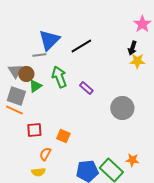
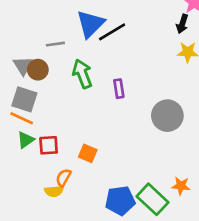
blue triangle: (49, 40) -> (90, 24), moved
black arrow: (132, 48) -> (182, 24), moved
green triangle: (35, 86) -> (26, 140), moved
purple rectangle: (86, 88) -> (119, 89), turned 40
yellow semicircle: (38, 172) -> (54, 191), moved

